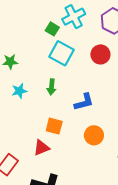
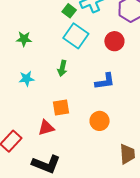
cyan star: (19, 91) -> (27, 79), moved
blue L-shape: (84, 102) -> (105, 81), moved
orange square: (54, 126) -> (61, 108), turned -30

